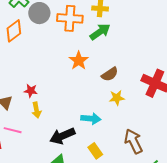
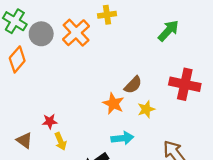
orange cross: (70, 18) -> (76, 33), turned -35
green arrow: (100, 32) -> (168, 31), moved
orange star: (79, 61) -> (113, 104), moved

